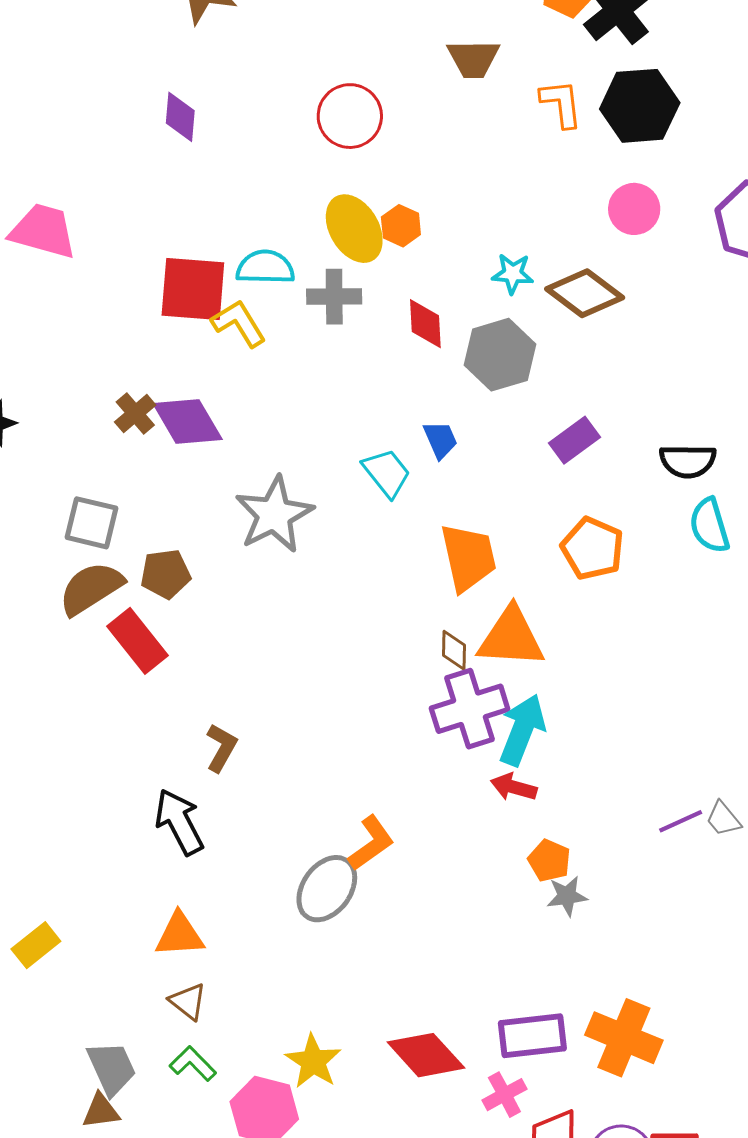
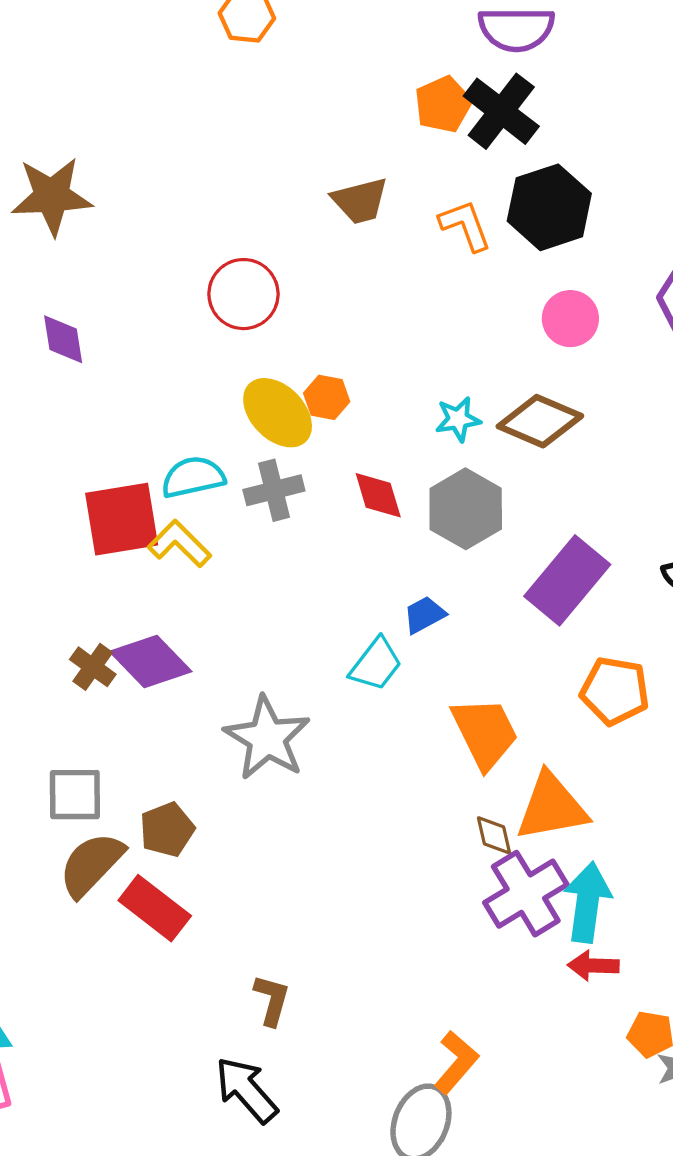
blue trapezoid: (440, 440) -> (424, 615), turned -81
purple rectangle: (574, 440) -> (567, 580), size x1.6
cyan trapezoid: (387, 473) -> (376, 664), turned 90

